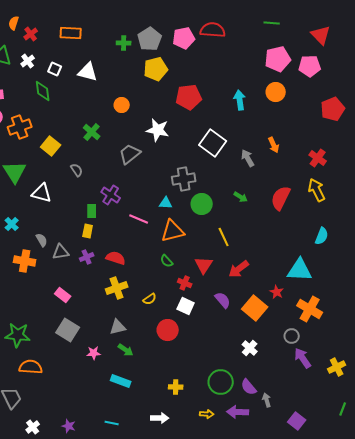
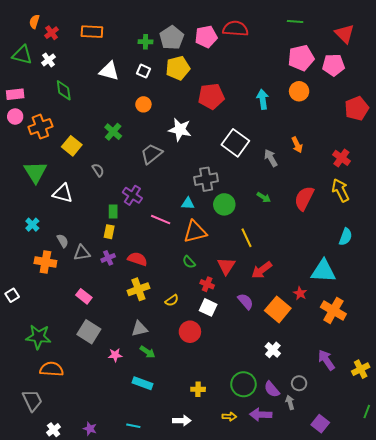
white square: (55, 69) -> (143, 71), moved
gray circle: (292, 336) -> (299, 383), moved

